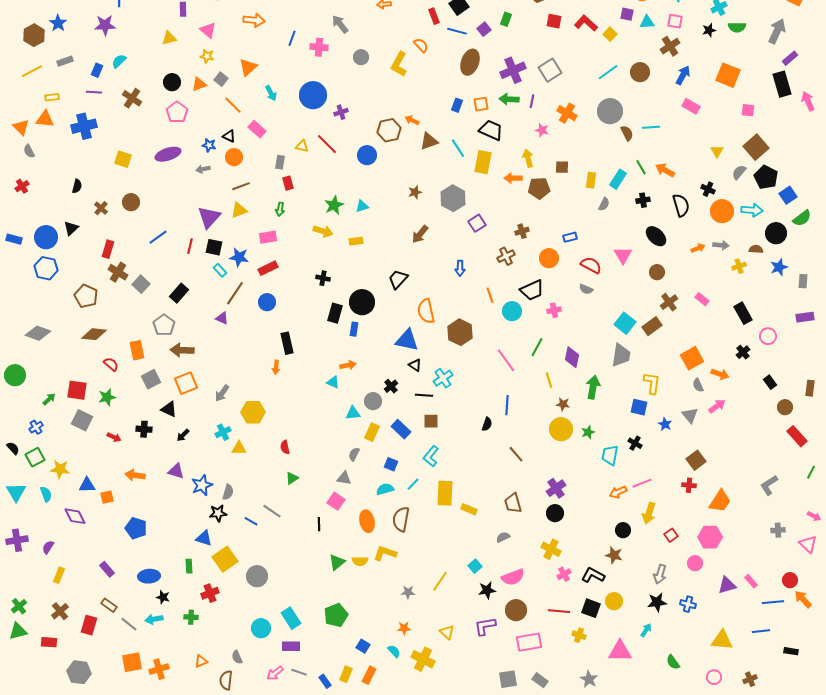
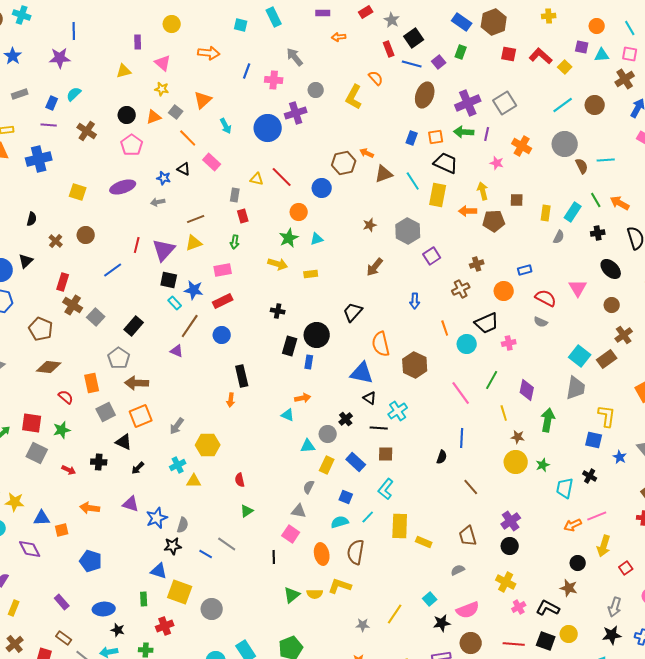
purple cross: (341, 112) -> (296, 113), moved, size x1.5
orange circle: (234, 157) -> (299, 212), moved
red line: (190, 246) -> (137, 245), moved
yellow square: (225, 559) -> (180, 592), turned -35

